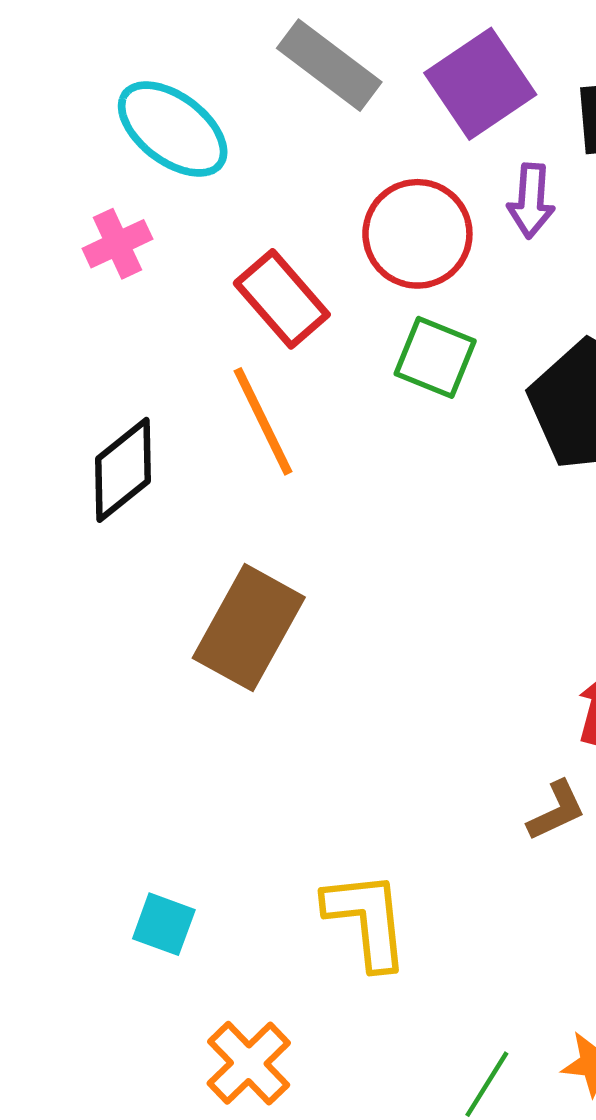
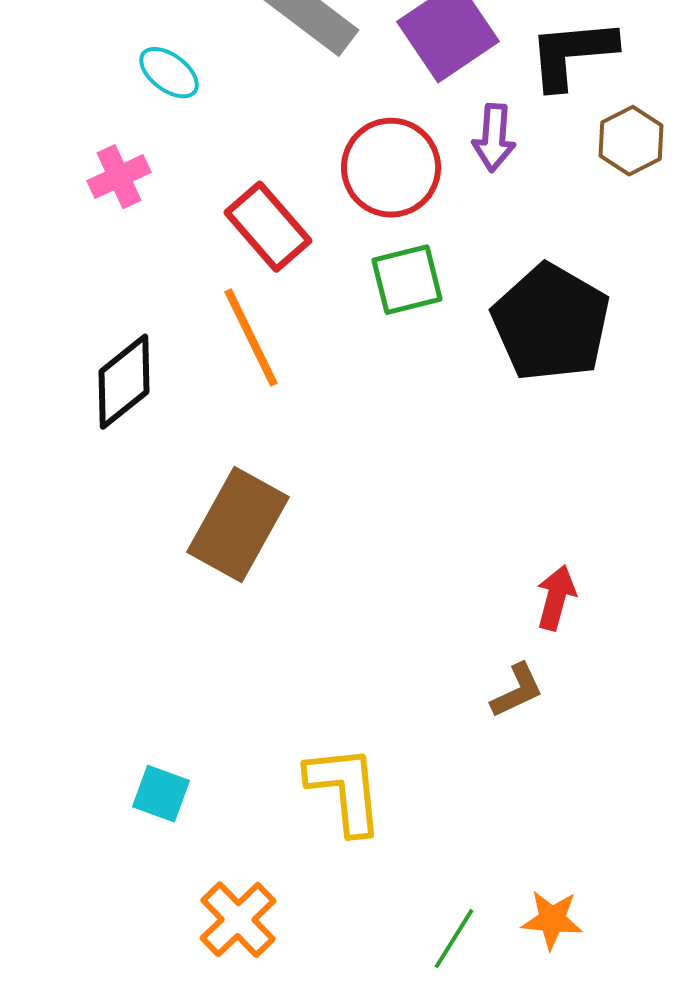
cyan ellipse: (173, 129) -> (169, 73), size x0.6
green square: (435, 357) -> (407, 280), turned -36

